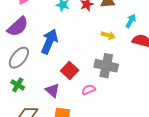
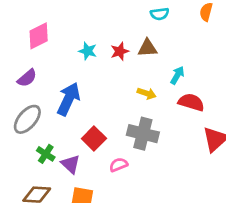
purple semicircle: (18, 27) -> (27, 78), size x0.7
green cross: (18, 85) -> (46, 154), moved

